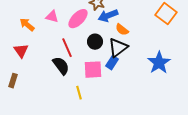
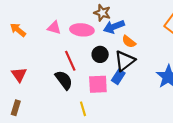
pink ellipse: (78, 19) -> (82, 30), turned 50
orange arrow: (27, 25) -> (18, 30), moved
red triangle: (21, 51) -> (19, 75), moved
brown rectangle: (13, 81) -> (16, 108), moved

